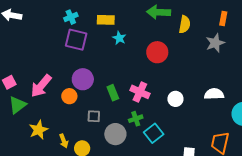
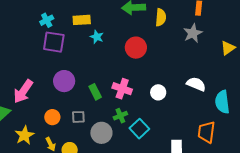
white semicircle: (214, 94) -> (196, 84), turned 30
orange circle: (69, 96) -> (52, 117), moved

